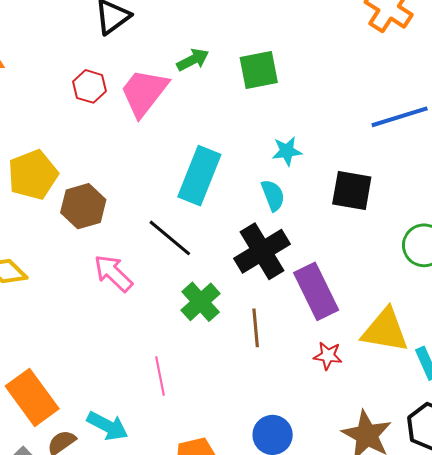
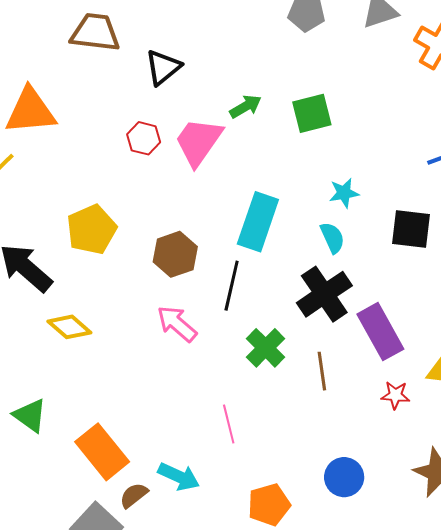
brown hexagon: (83, 206) -> (175, 254), moved
black line: (170, 238) -> (232, 286), turned 66

